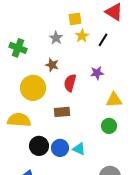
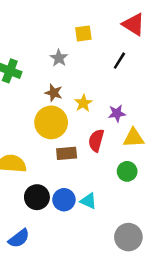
yellow star: (82, 36) -> (83, 103), moved
purple star: (97, 73) -> (117, 113), moved
red semicircle: (70, 83) -> (96, 140), moved
yellow circle: (33, 88) -> (51, 122), moved

